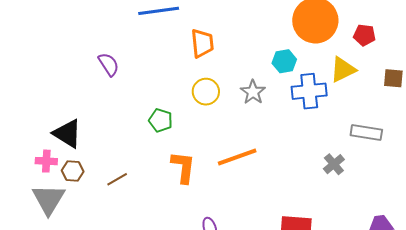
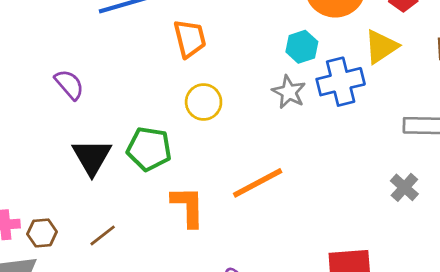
gray star: (253, 92) -> (289, 92), moved
green pentagon: (161, 120) -> (149, 149), size x1.4
black triangle: (67, 134) -> (92, 157), moved, turned 36
gray cross: (334, 164) -> (404, 187), moved

